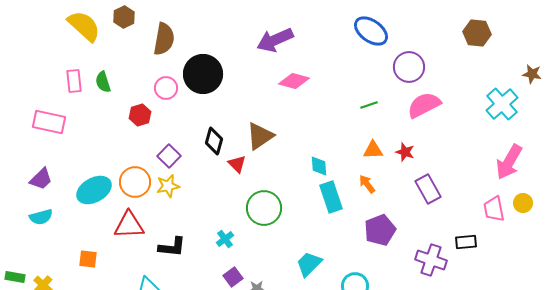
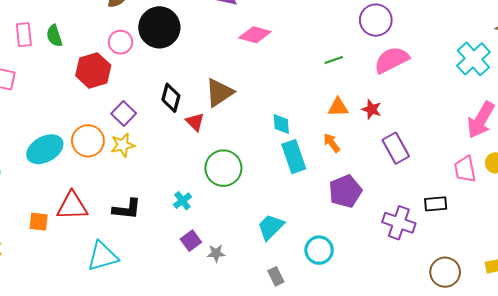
red hexagon: (140, 115) -> (93, 70), size x1.5
red triangle: (129, 225) -> (72, 206), moved

